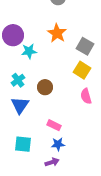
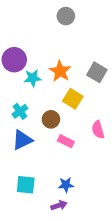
orange star: (57, 33) -> (60, 71), moved
yellow square: (82, 70) -> (73, 99), moved
blue triangle: (20, 105) -> (22, 140), turned 30
pink rectangle: (54, 125) -> (66, 141), moved

